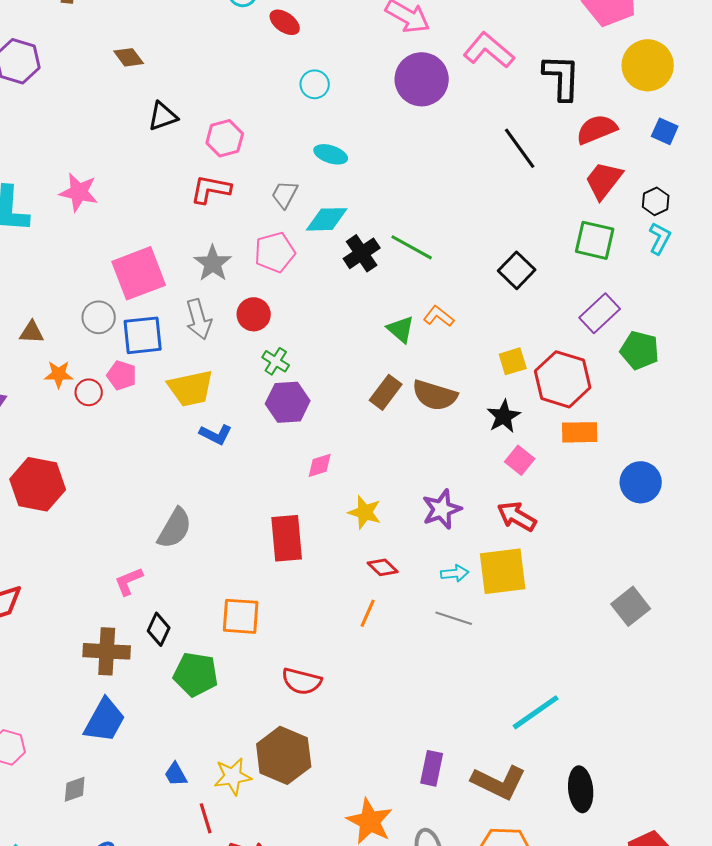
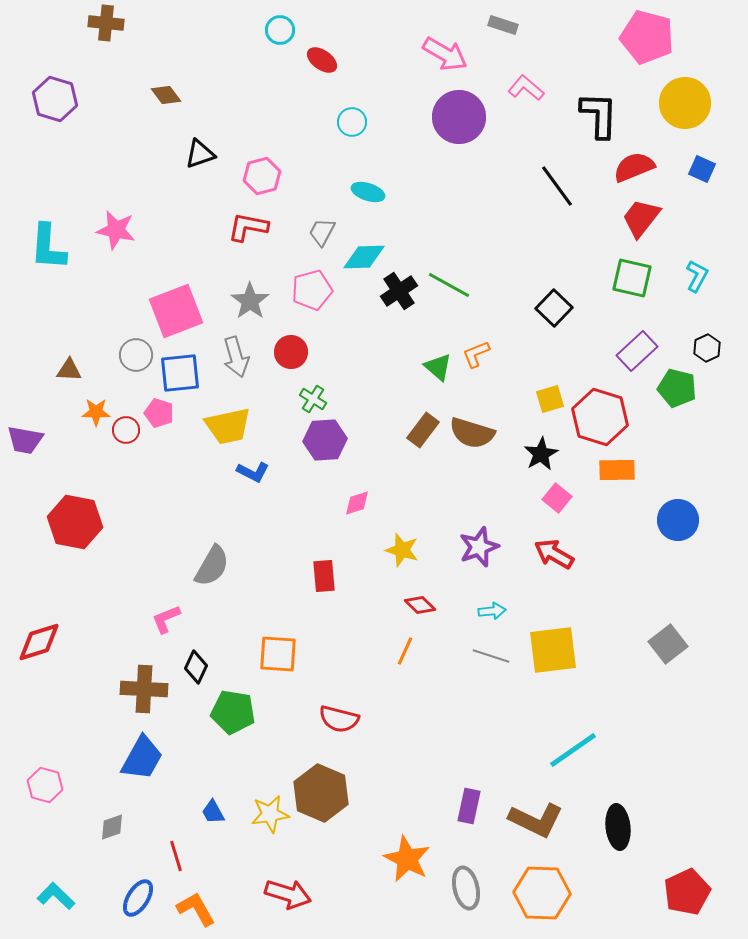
pink L-shape: (489, 50) -> (526, 88), size x0.7
black hexagon: (656, 201) -> (707, 348), moved
orange L-shape: (439, 316) -> (476, 354), turned -60
red rectangle: (287, 538) -> (324, 576), size x0.7
yellow square: (503, 571) -> (553, 650), moved
red line: (206, 818) -> (176, 856), moved

